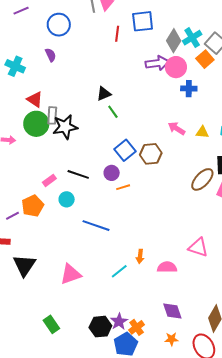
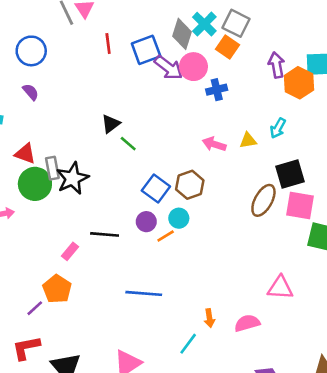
blue square: (143, 21) -> (146, 50), moved
purple arrow: (157, 63) -> (168, 68), turned 60
cyan circle: (67, 199) -> (179, 218), moved

